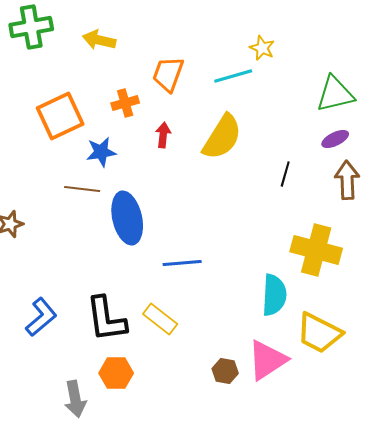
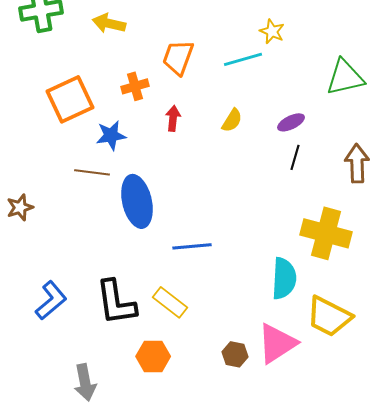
yellow semicircle: (222, 137) -> (232, 120), size x0.5
purple ellipse: (335, 139) -> (291, 122), moved
orange hexagon: (116, 373) -> (153, 356), moved

